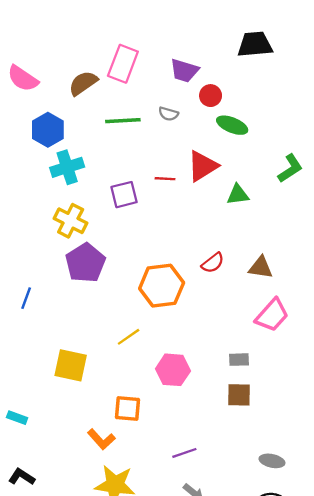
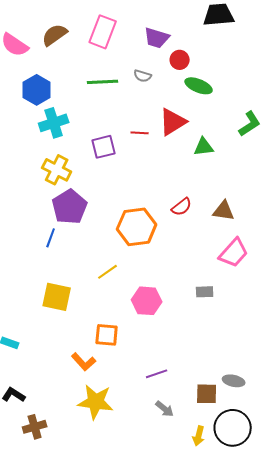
brown semicircle: (83, 83) -> (55, 35), moved
blue line: (26, 298) -> (51, 238), moved
brown square: (239, 395) -> (207, 394), moved

